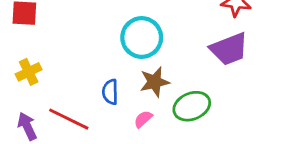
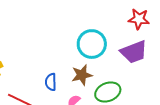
cyan circle: (142, 37) -> (92, 44), moved

